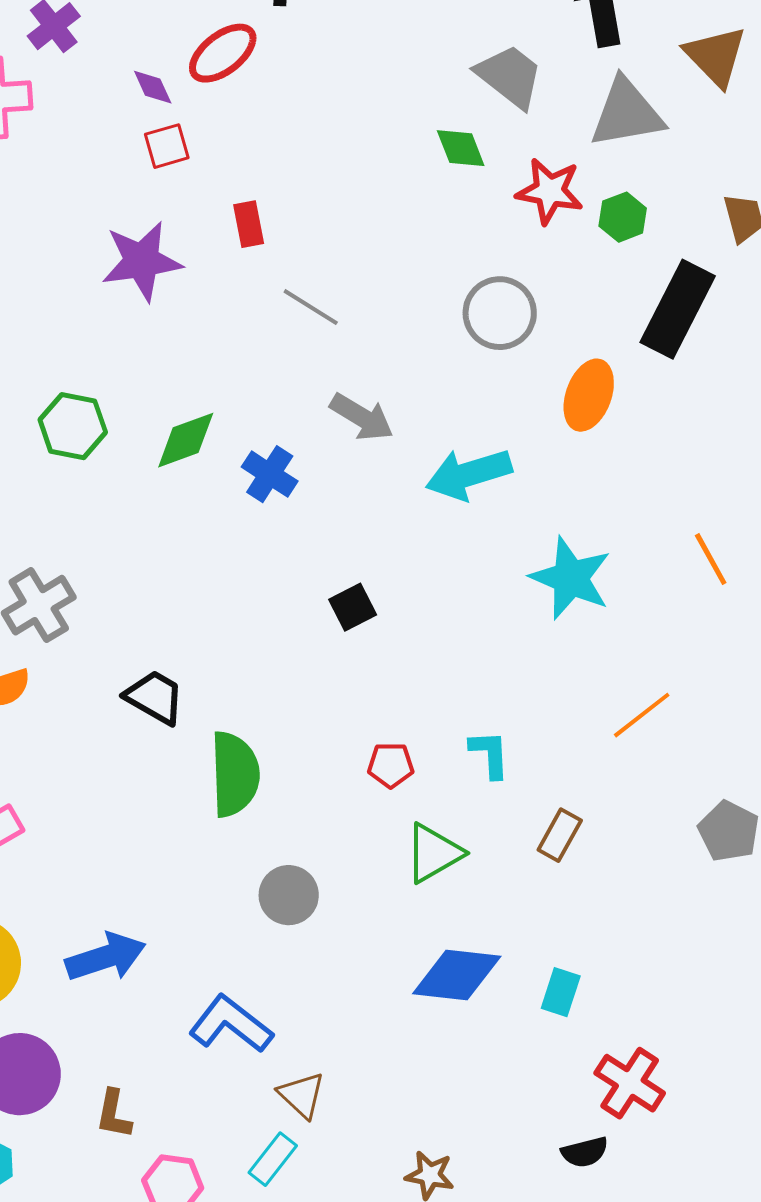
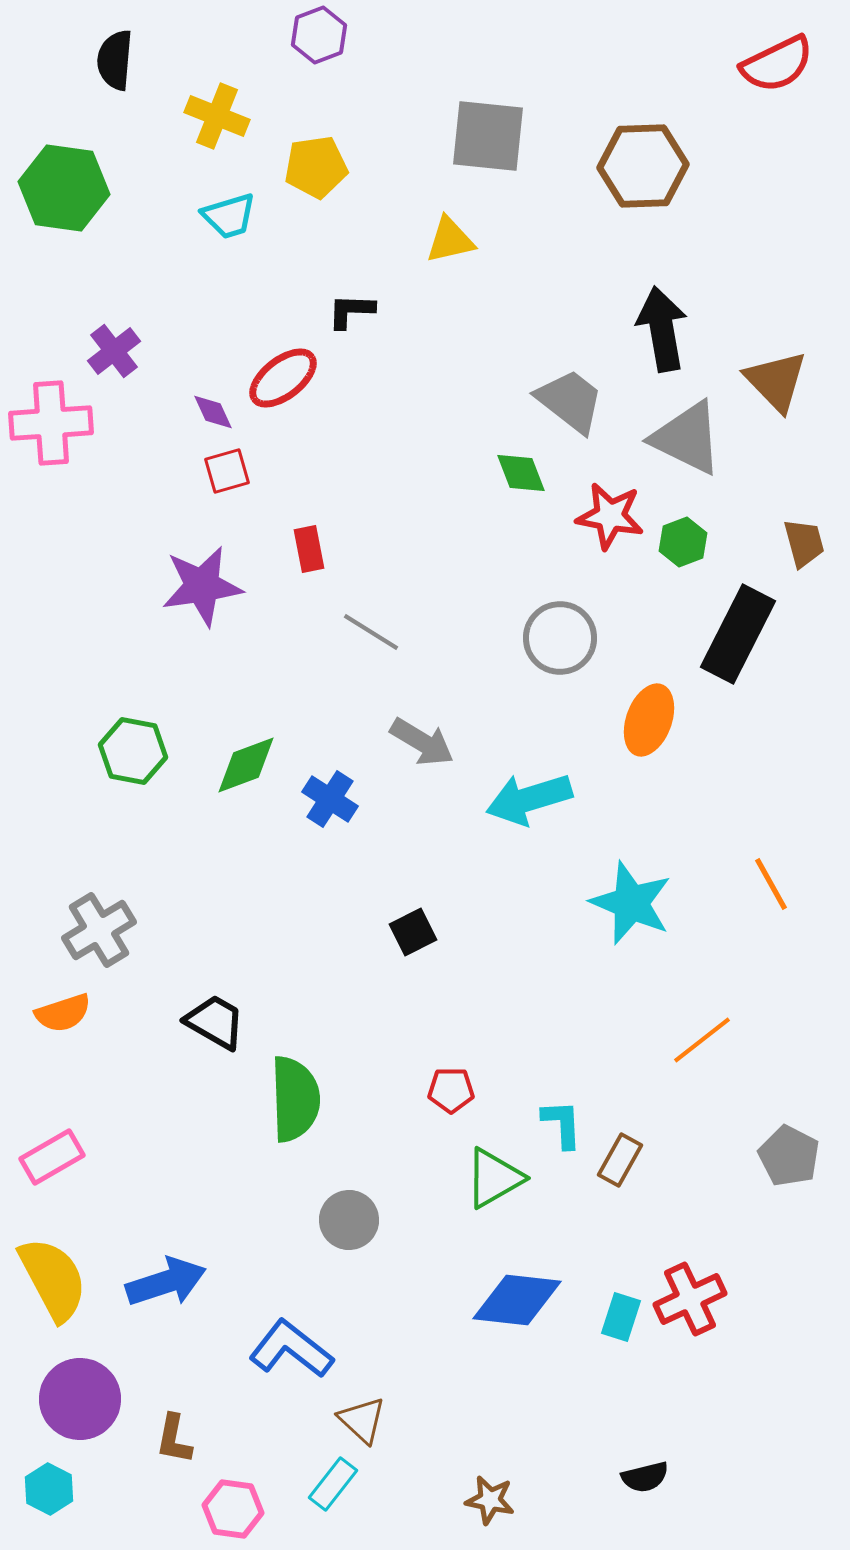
gray triangle: (627, 113) -> (687, 438), turned 36
cyan L-shape: (490, 754) -> (562, 1124), moved
red cross: (630, 1083) -> (690, 1299), moved, turned 32

